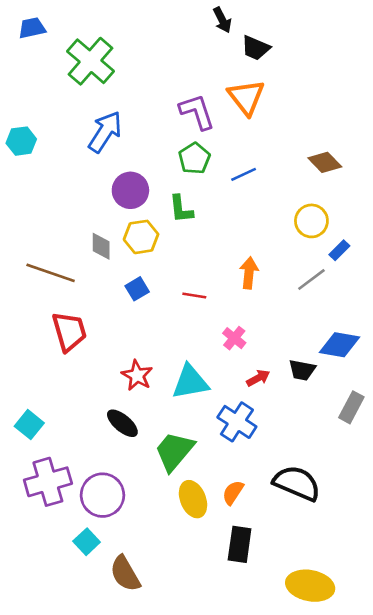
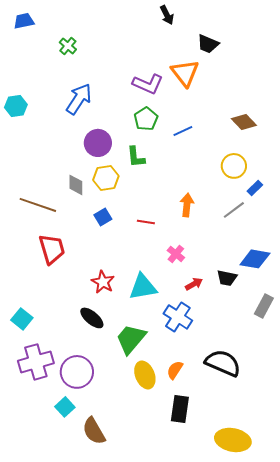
black trapezoid: (256, 48) -> (208, 44), moved
green cross: (91, 61) -> (68, 46), size x0.5
purple L-shape: (197, 112) -> (148, 84), turned 132

